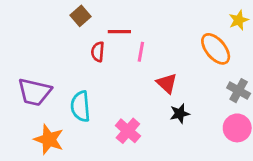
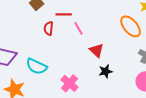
pink line: (141, 52) -> (79, 28), turned -40
cyan semicircle: (80, 106) -> (37, 66), turned -60

